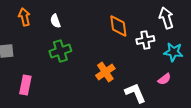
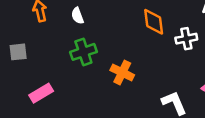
orange cross: (105, 72) -> (122, 73), moved, turned -30
pink rectangle: (25, 85) -> (41, 93), turned 48

